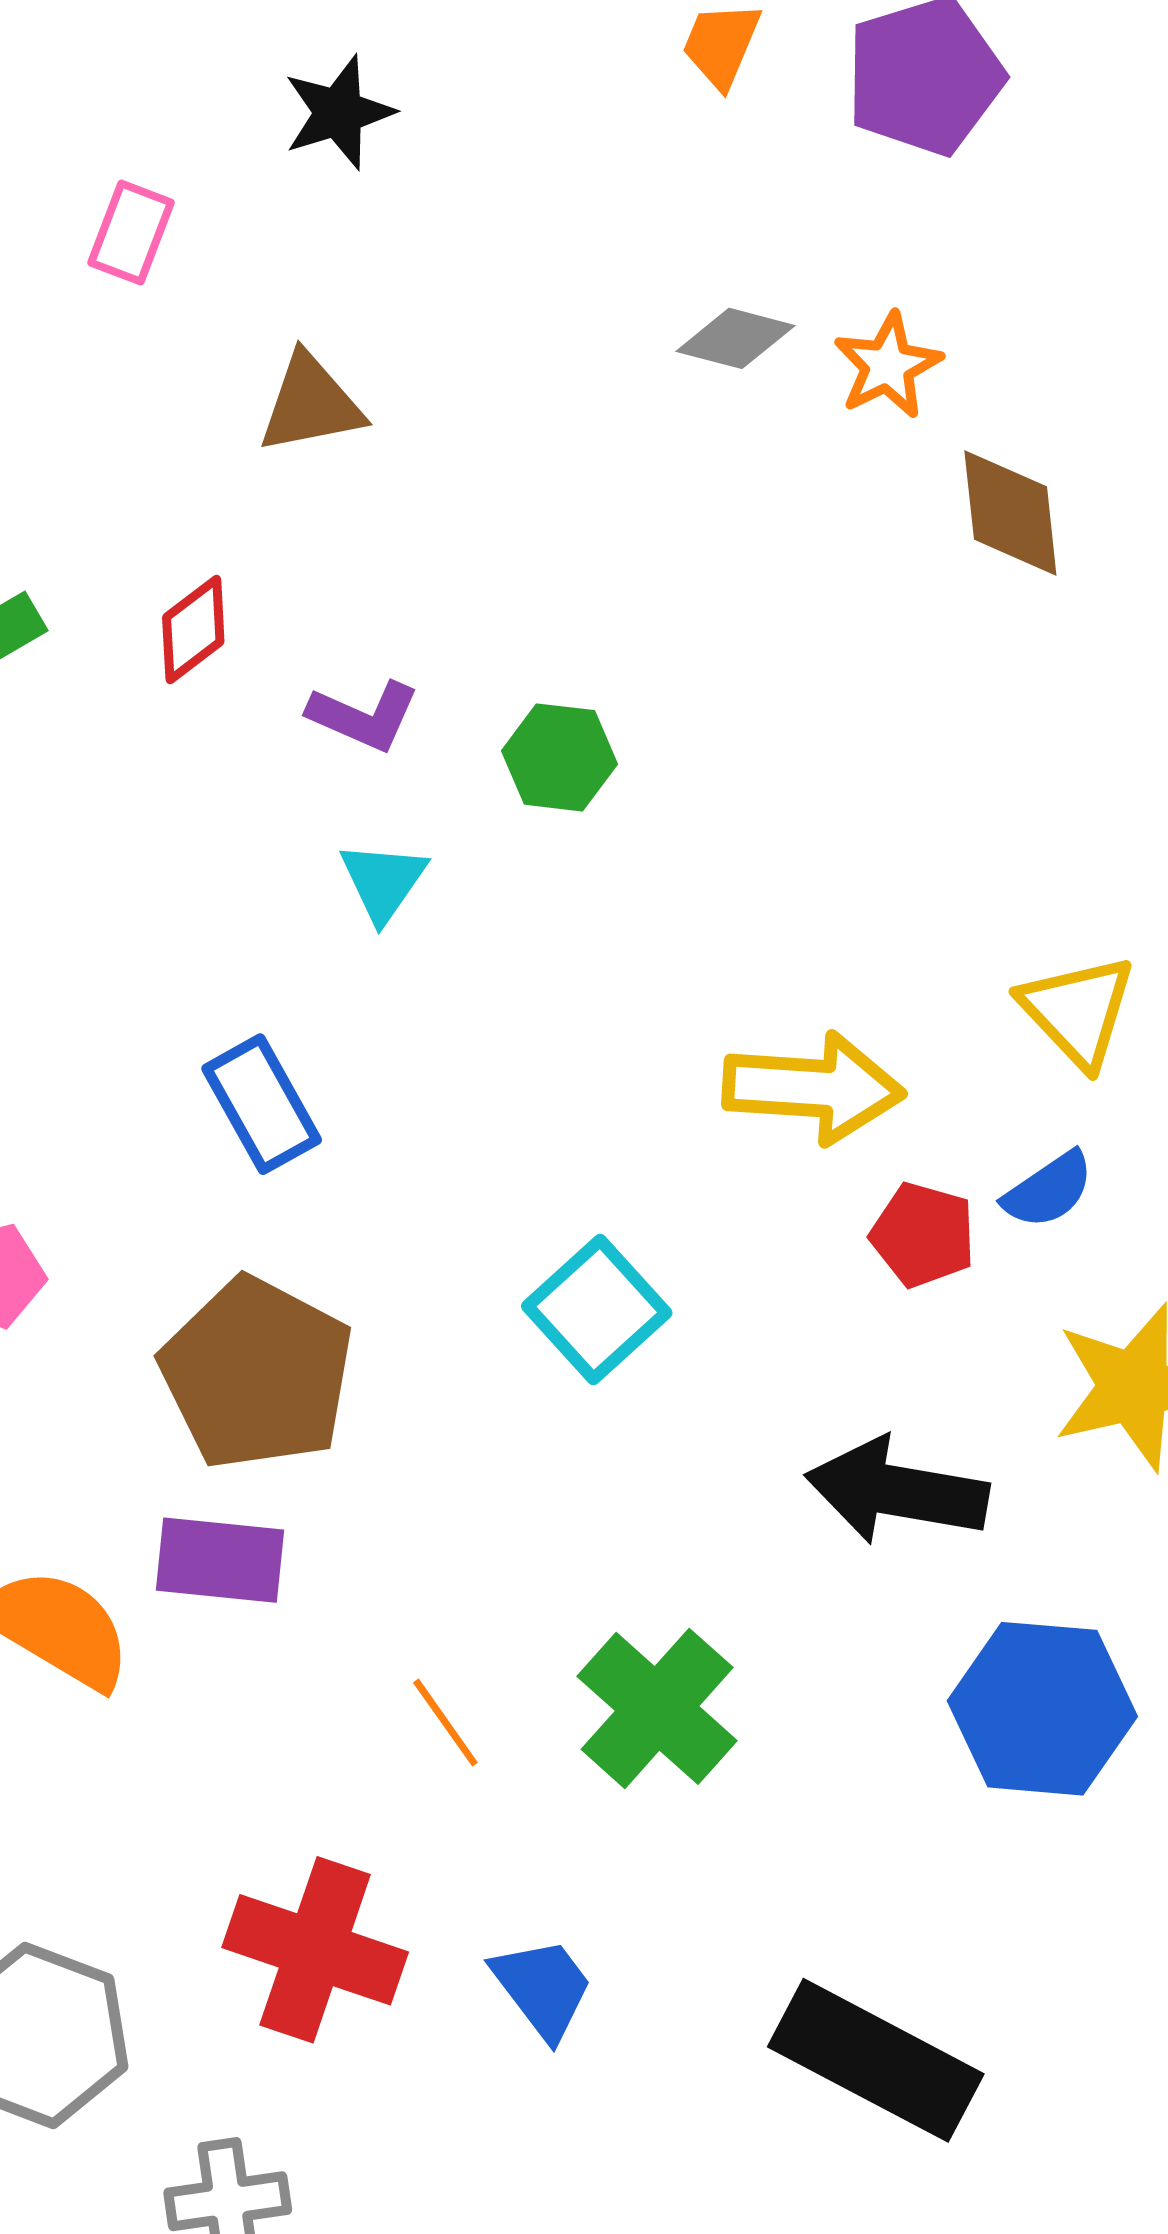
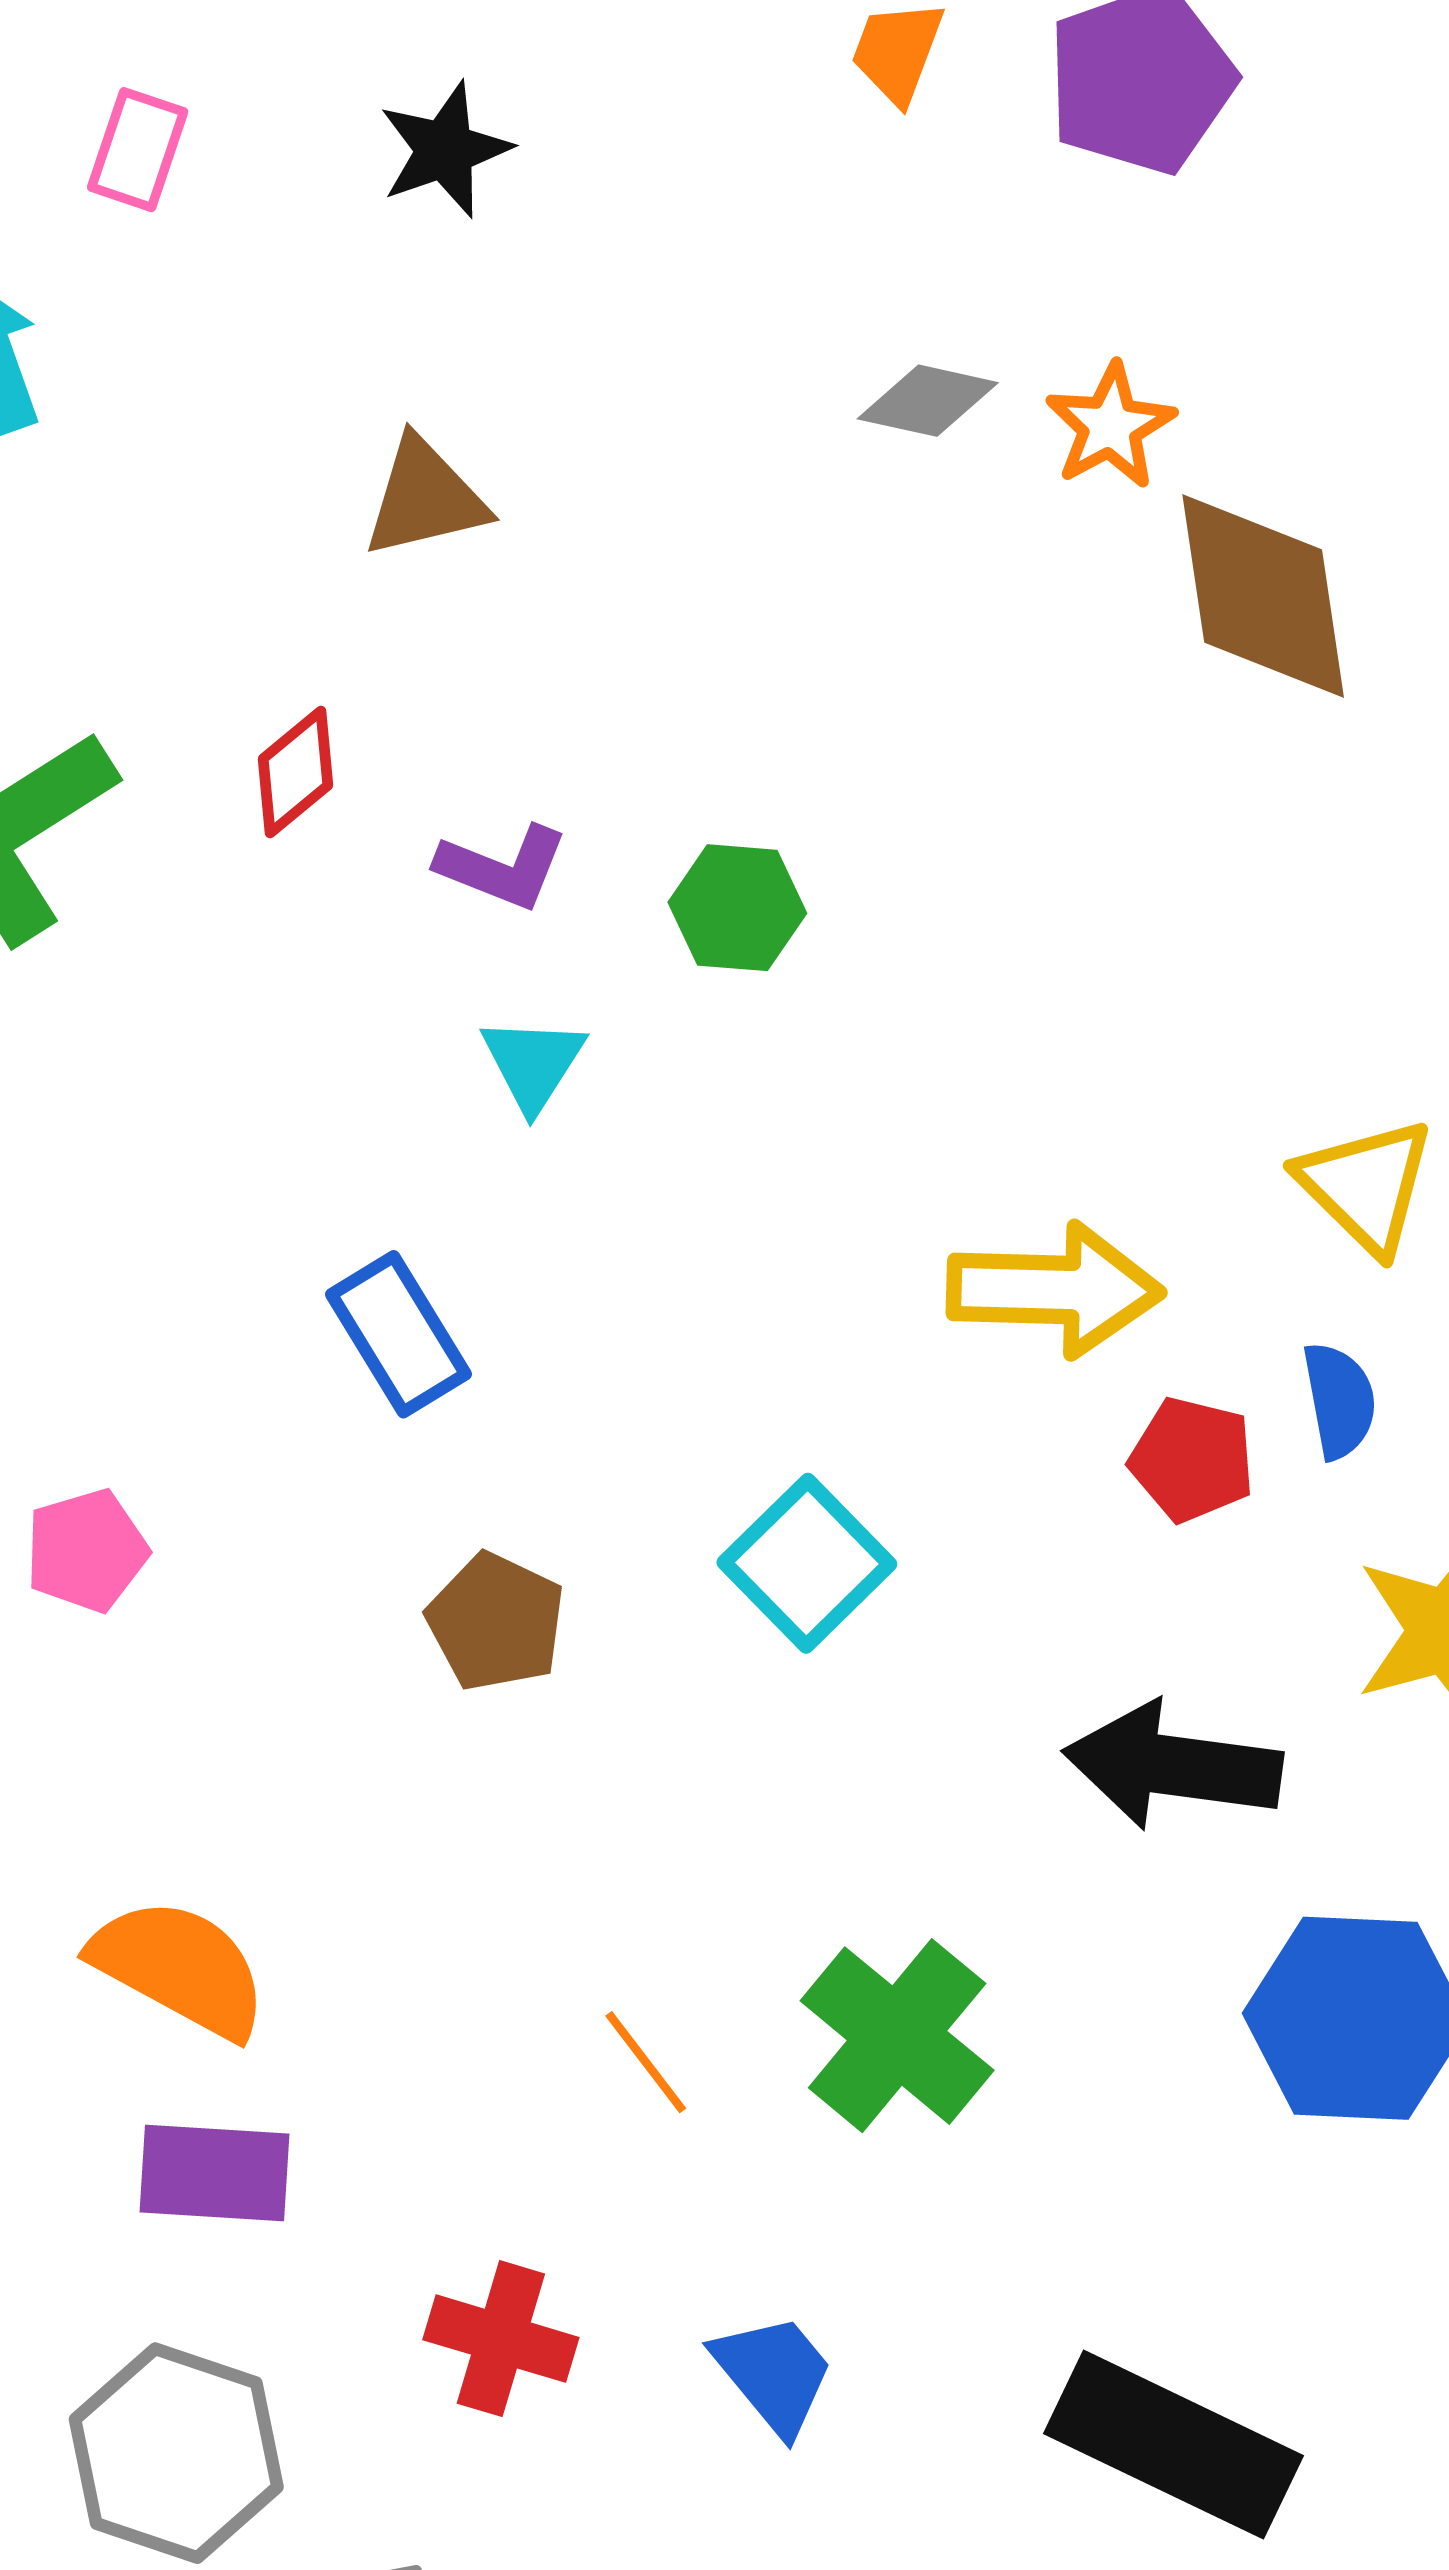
pink rectangle: (131, 233) -> (138, 150), moved
brown diamond: (1010, 513) -> (1263, 596), size x1.4
blue semicircle: (1048, 1190) -> (1339, 1400), turned -64
brown pentagon: (257, 1374) -> (496, 1622), moved, size x0.6
purple rectangle: (220, 1560) -> (214, 2173), moved
red cross: (315, 1950) -> (501, 2339), size x0.7

